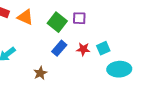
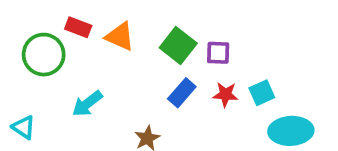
purple square: (79, 18) -> (218, 53), moved

